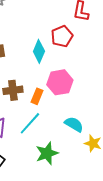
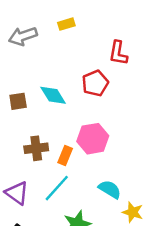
cyan diamond: (39, 51) -> (53, 95), moved, turned -55

